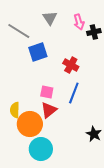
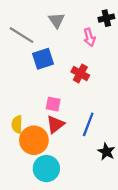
pink arrow: (79, 22) -> (89, 37), moved
black cross: (94, 32) -> (106, 18), moved
blue line: (74, 93) -> (88, 124), moved

